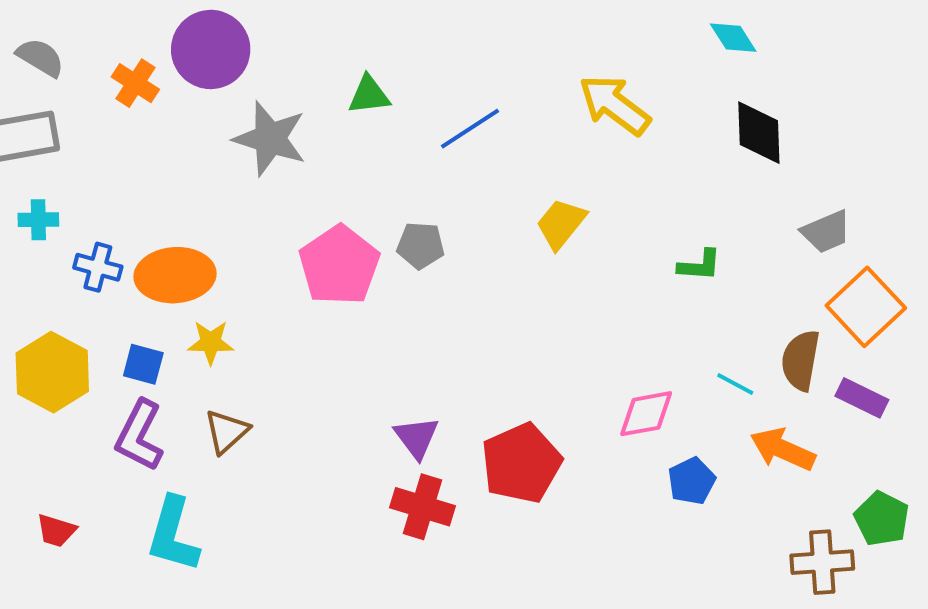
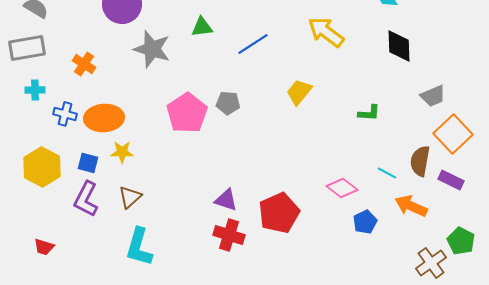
orange cross: (135, 83) -> (84, 64), moved
pink diamond: (646, 414) -> (342, 188), turned 48
purple triangle: (417, 437) -> (226, 200), turned -35
cyan L-shape: (173, 534) -> (139, 247), moved
brown cross: (822, 562) -> (431, 263), turned -32

